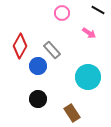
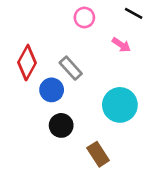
black circle: (38, 99) -> (61, 125), moved

